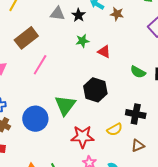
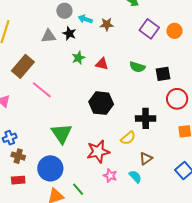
pink line: (40, 65) -> (42, 90), turned -70
green semicircle: (138, 72) -> (137, 67), moved
green triangle: (65, 105) -> (62, 133), moved
blue circle: (35, 119) -> (50, 168), moved
brown triangle: (138, 146) -> (146, 159), moved

